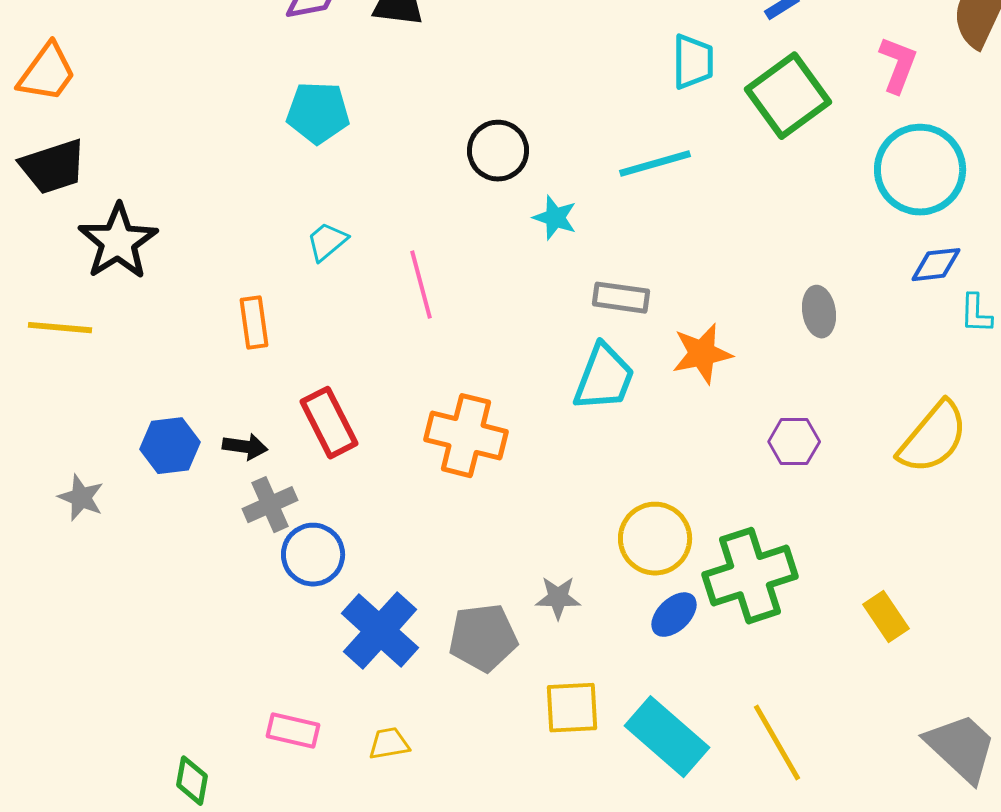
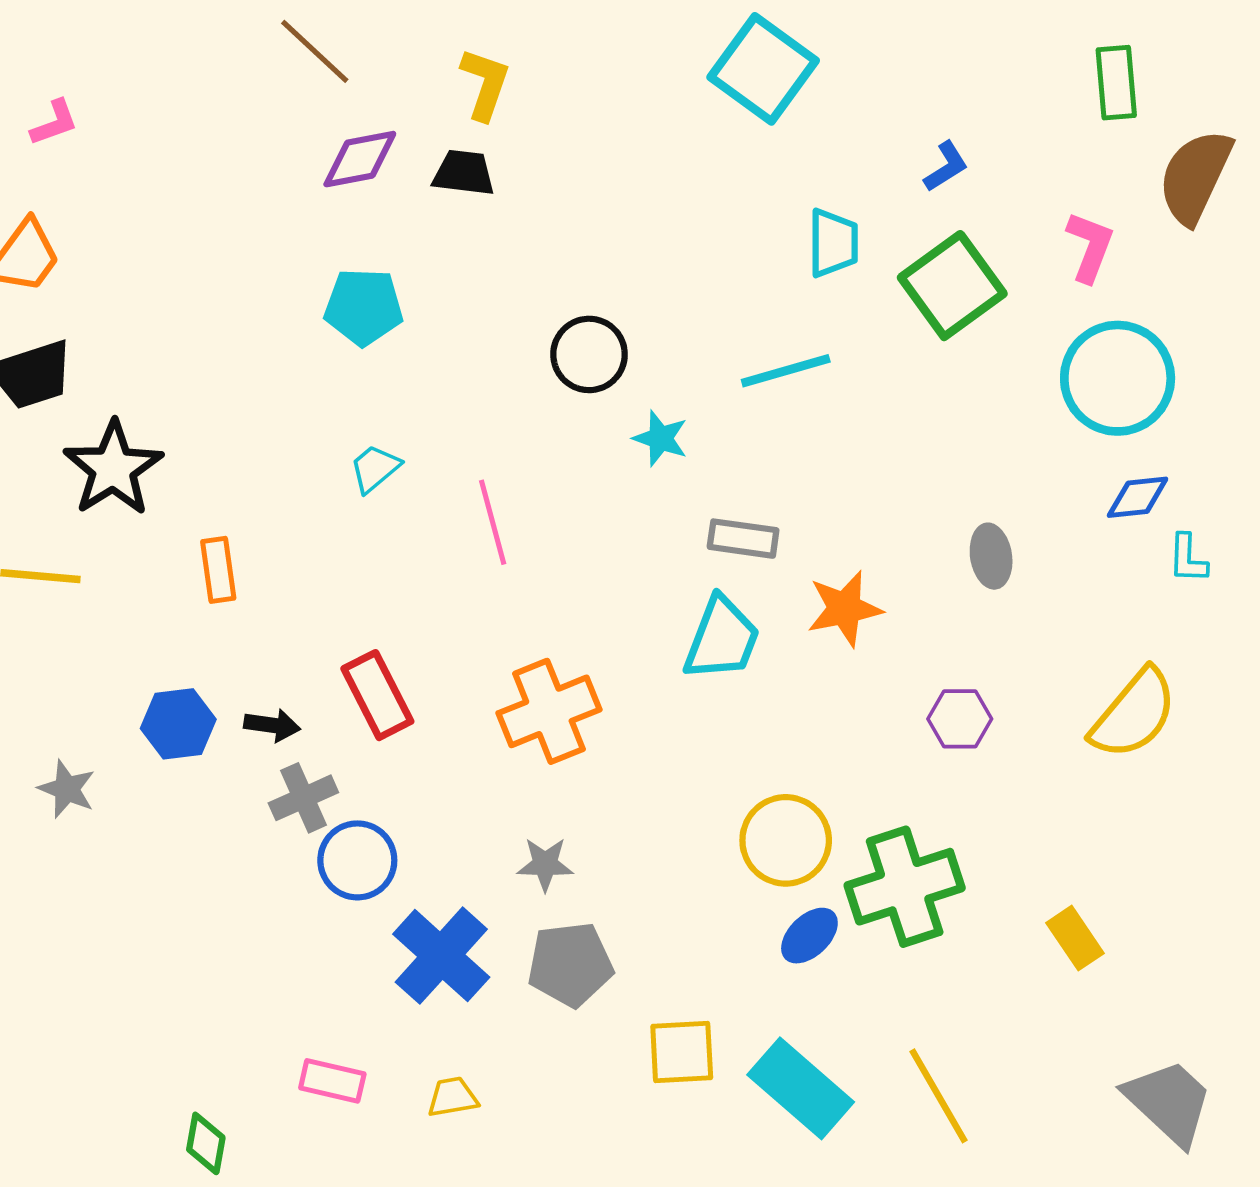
orange rectangle: (254, 323) -> (218, 570), moved
orange cross: (466, 436) -> (549, 711), turned -36
gray star: (558, 598) -> (545, 864), moved

